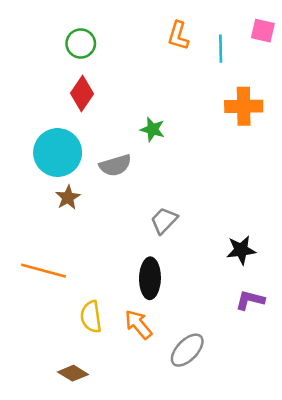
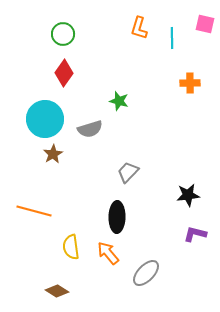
orange cross: (244, 106) -> (190, 83), size x0.7

